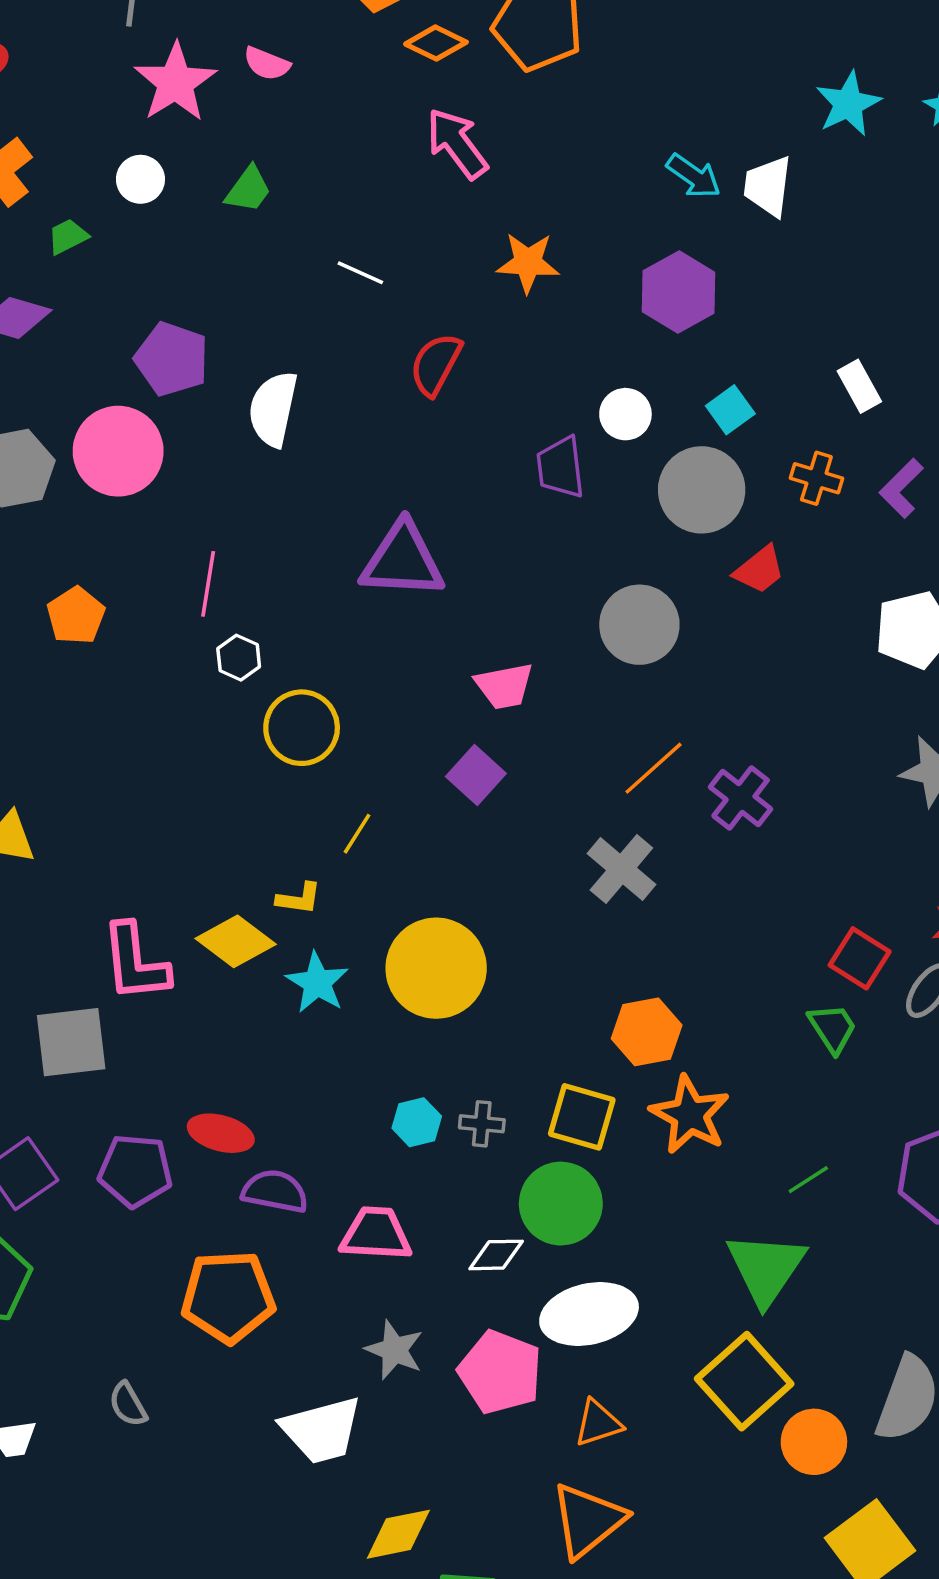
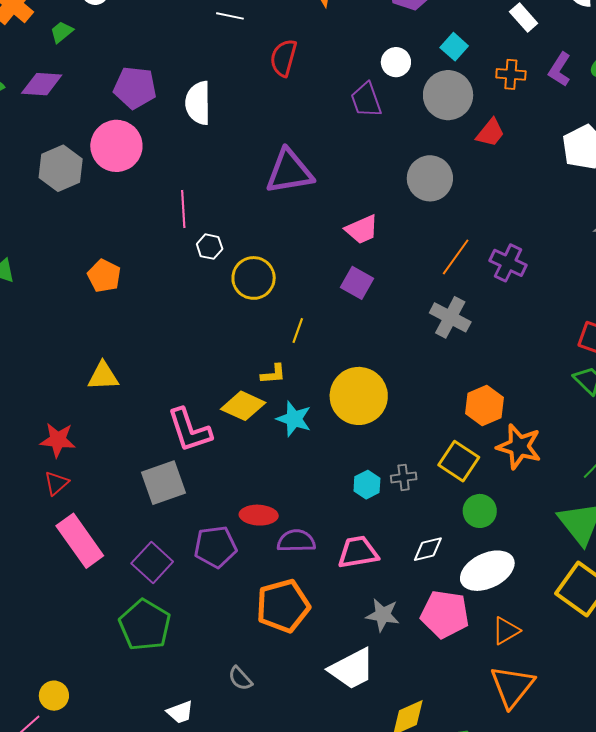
orange pentagon: (76, 616) -> (104, 276), moved
yellow square: (582, 1117) -> (459, 461), turned 30
green circle: (561, 1204) -> (480, 511), moved, size x0.7

